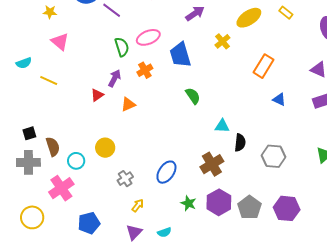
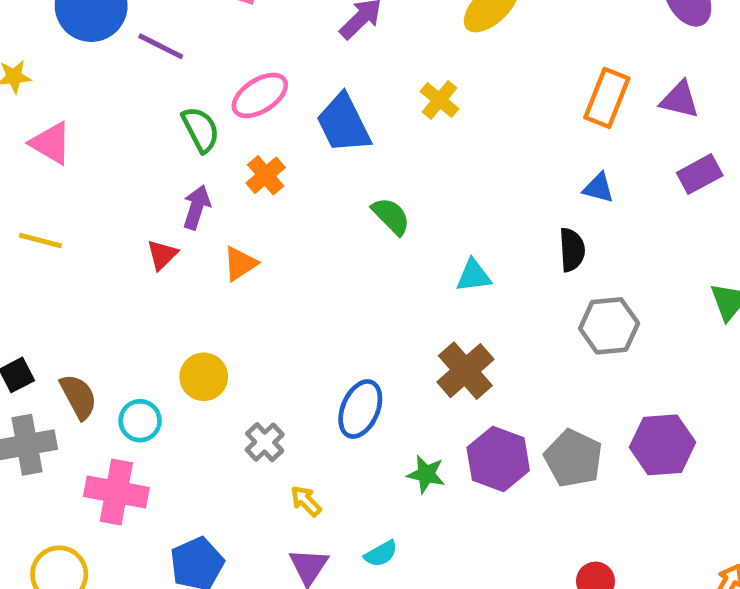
yellow cross: (222, 41) -> (440, 100), moved
orange rectangle: (264, 66) -> (607, 98), moved
black semicircle: (240, 143) -> (572, 250), moved
pink cross: (61, 188) -> (116, 492), turned -35
yellow arrow: (138, 205) -> (306, 501), turned -72

